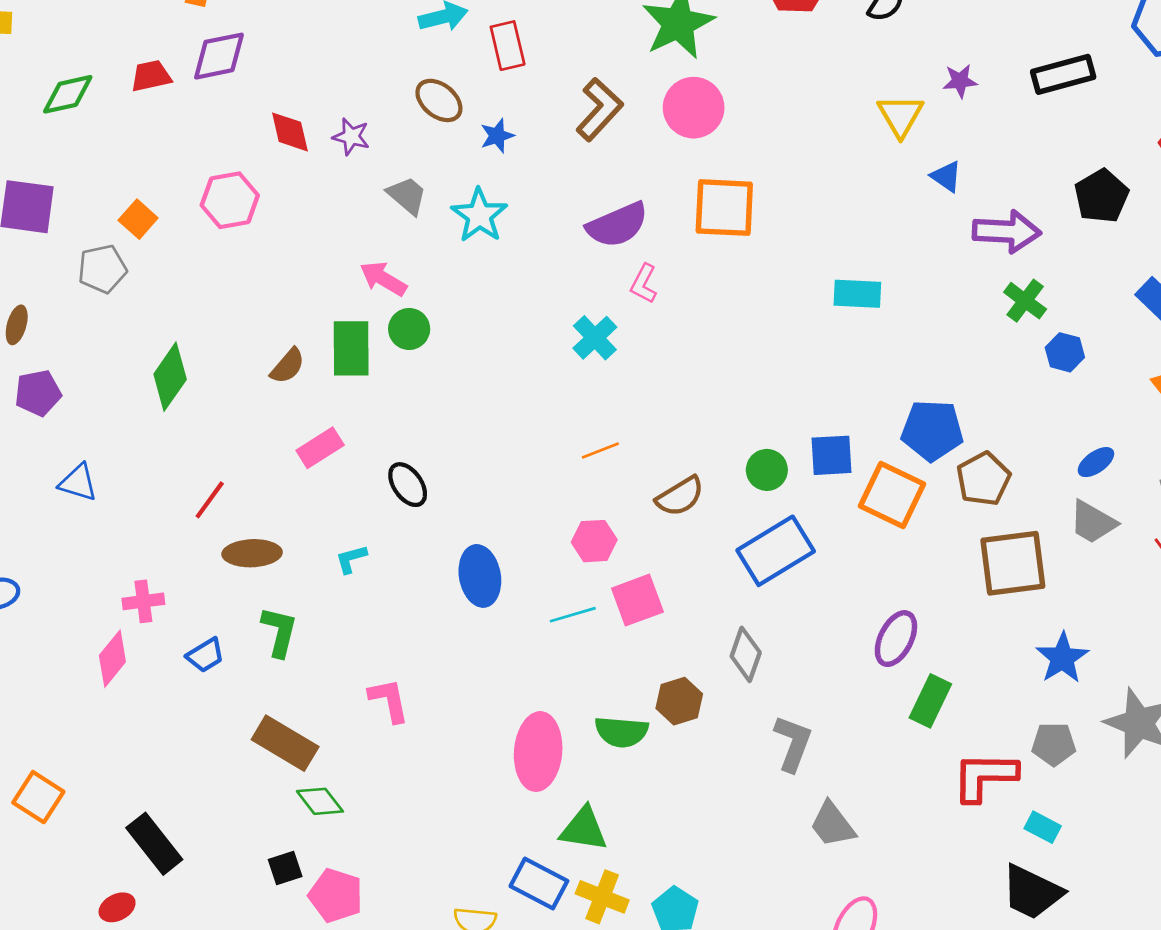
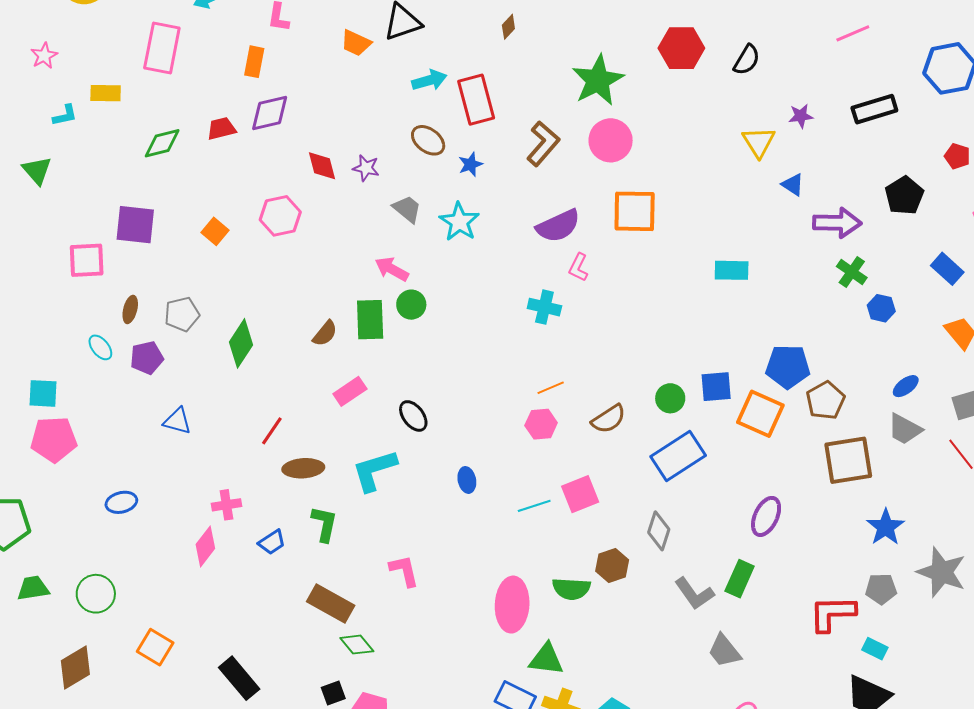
red rectangle: (508, 46) -> (476, 100), size x1.4
gray pentagon: (102, 269) -> (182, 314), moved
cyan cross: (595, 338) -> (544, 307), turned -32
pink hexagon: (594, 541) -> (541, 424), moved
cyan L-shape: (351, 559) -> (374, 470), size x2.0
blue ellipse: (480, 576) -> (467, 480), size x0.6
green rectangle: (930, 701) -> (740, 579), moved
gray L-shape: (793, 743) -> (694, 594), turned 126

